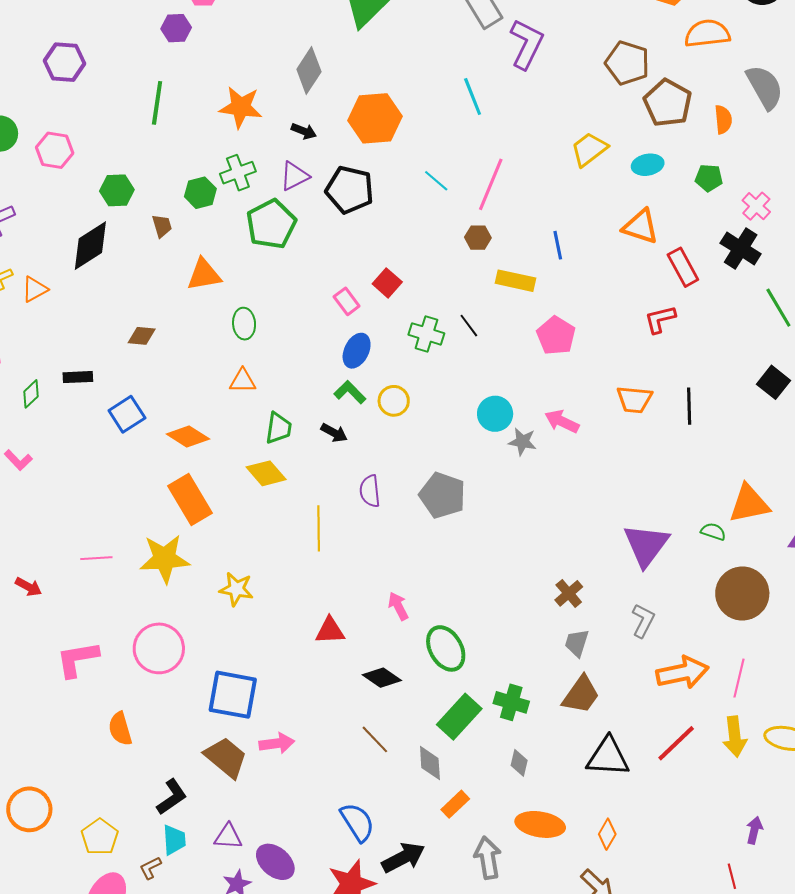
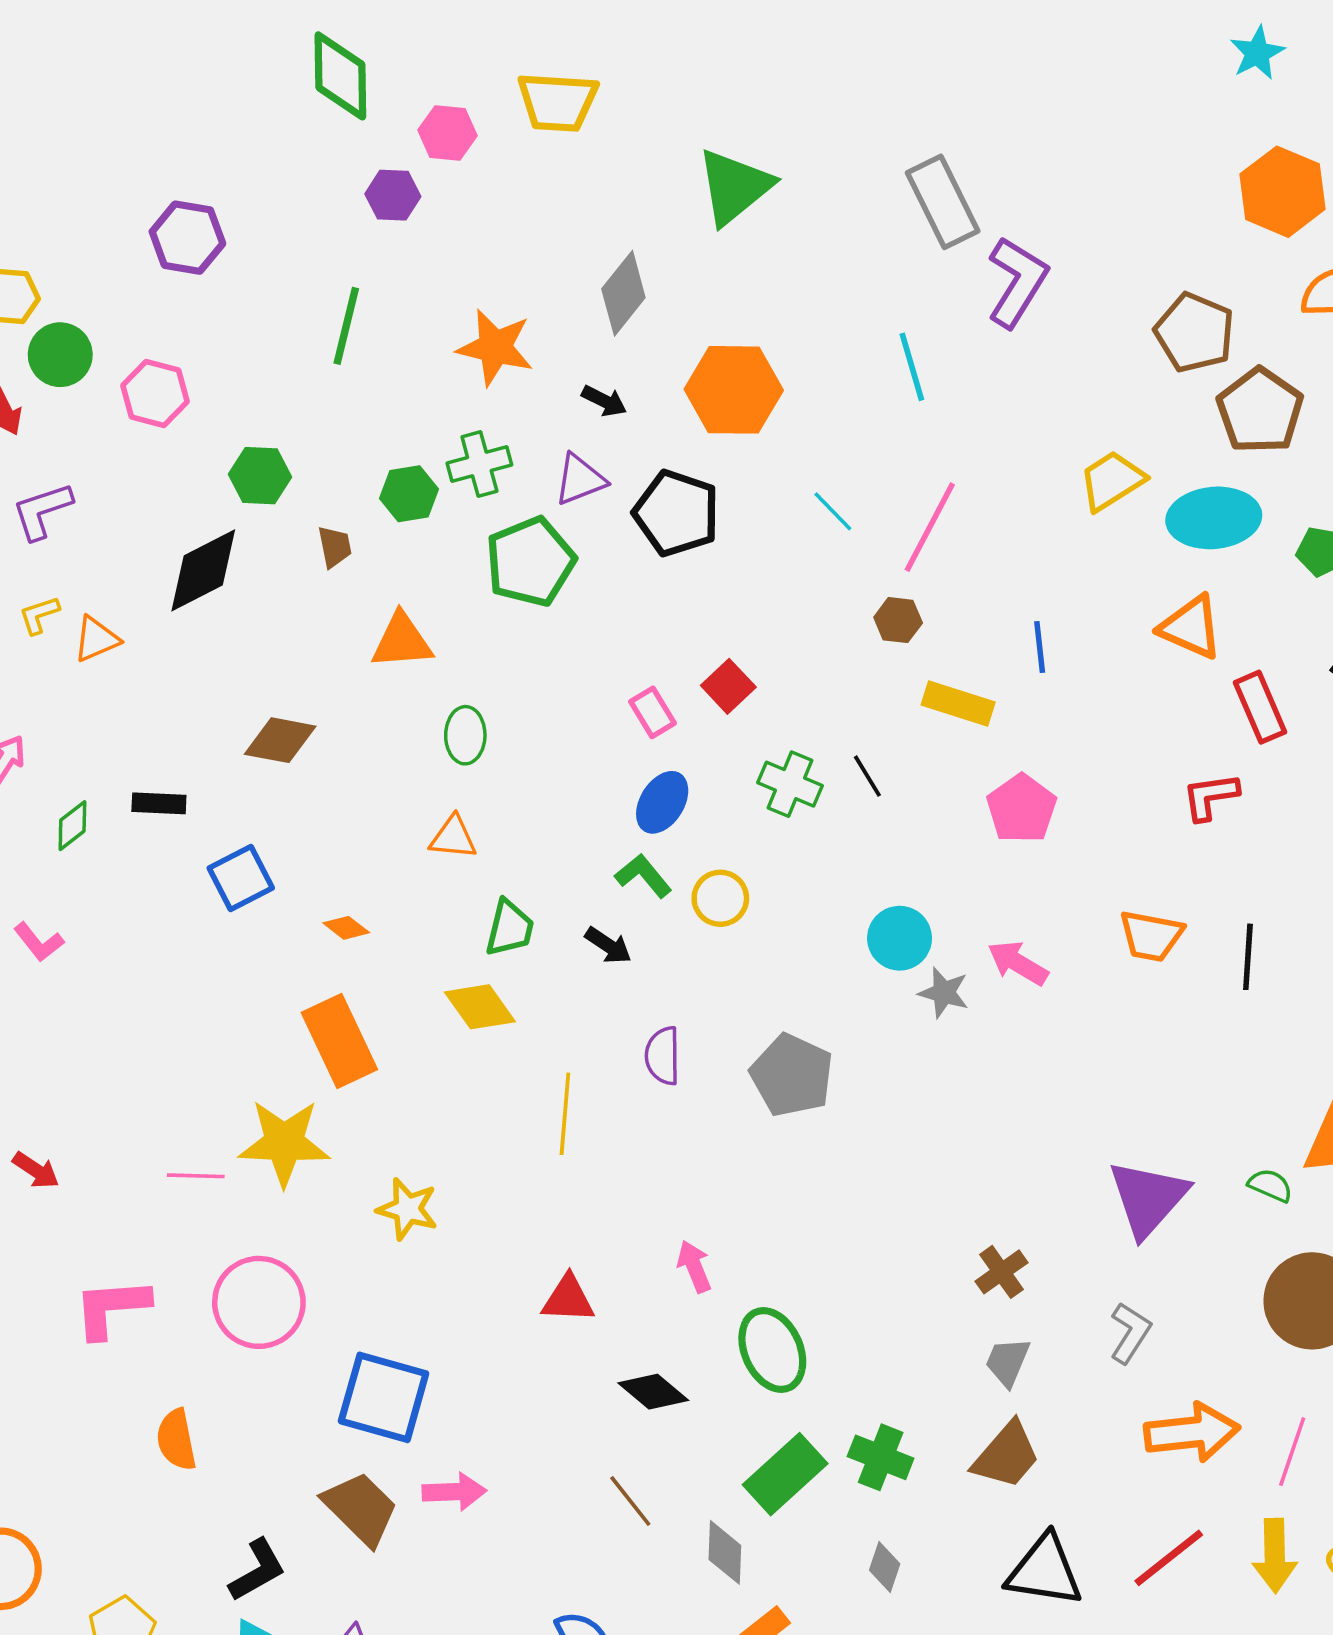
cyan ellipse: (648, 165) -> (1214, 518), size x1.6
brown diamond: (142, 336) -> (280, 740), size x1.4
orange diamond: (188, 436) -> (346, 928), size x0.6
pink line: (96, 558) -> (196, 1176), moved

